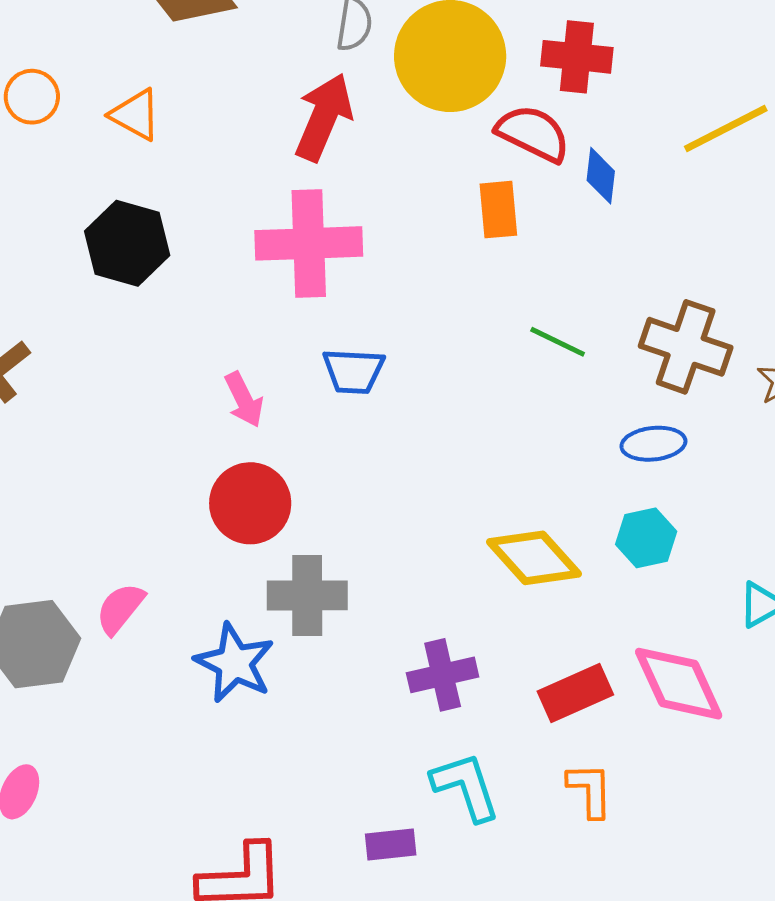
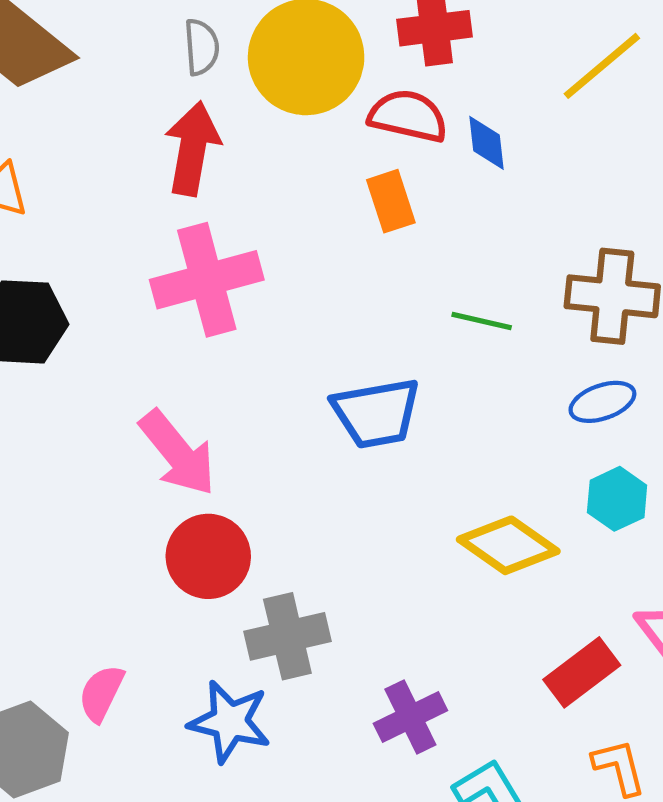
blue trapezoid: (353, 371) -> (376, 413), moved, size x1.4
pink arrow: (244, 400) -> (178, 453), size x1.6
purple cross: (443, 675) -> (410, 717), moved

